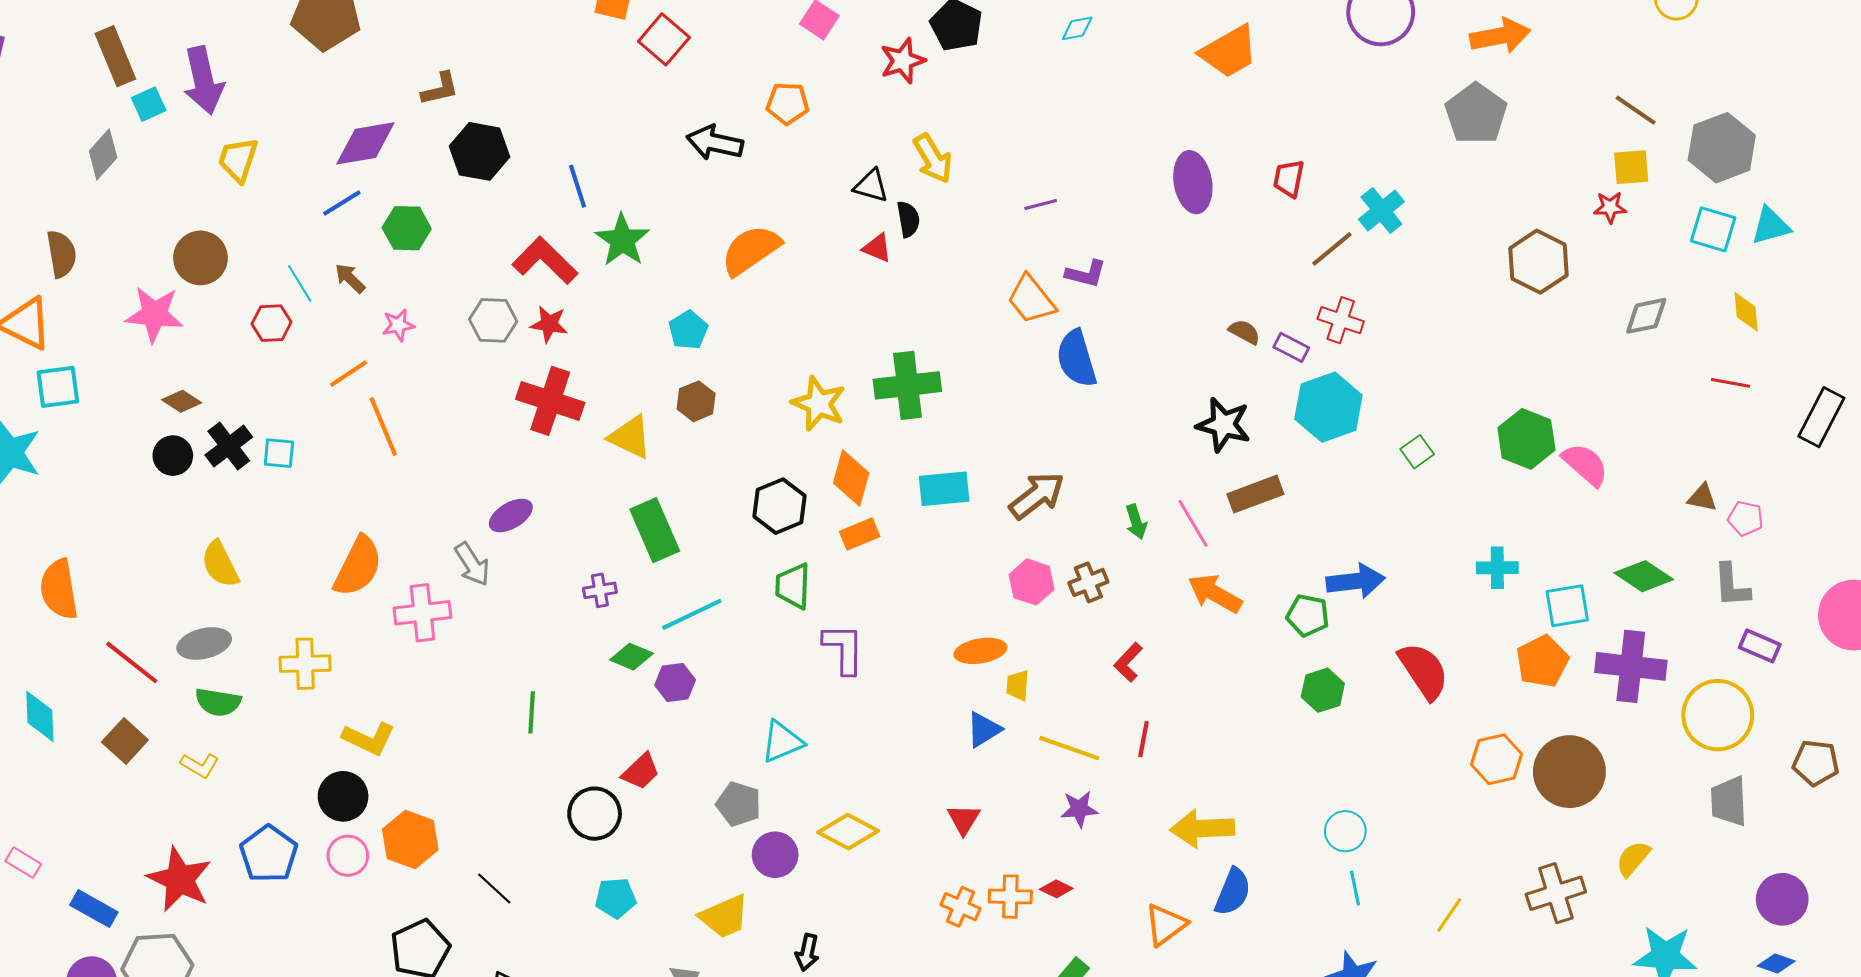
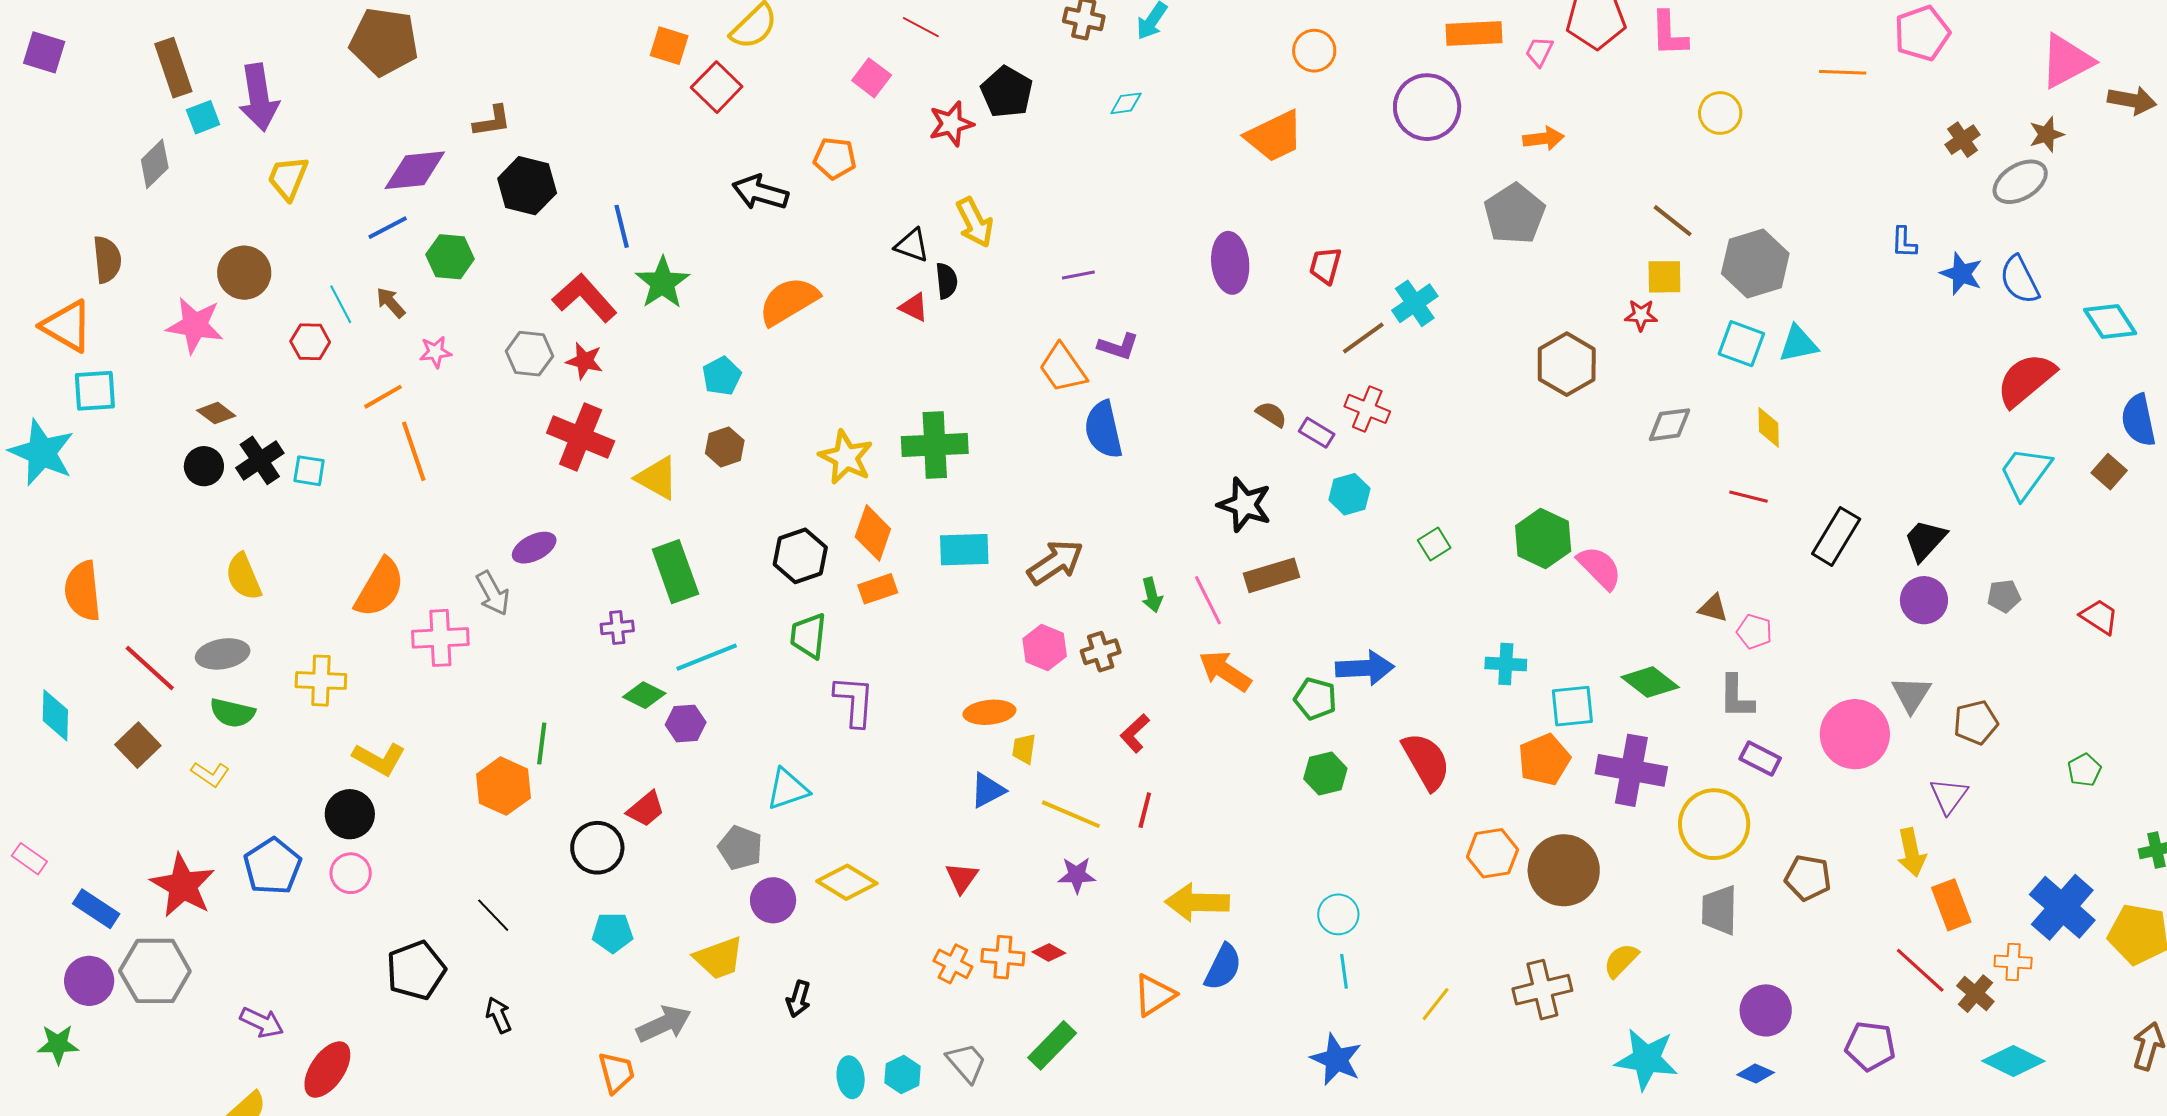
orange arrow: (1500, 36) -> (1543, 138), size x0.7
cyan hexagon: (1328, 407) -> (1349, 494), size x0.6
orange hexagon: (410, 840) -> (503, 786), moved

